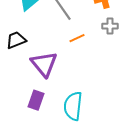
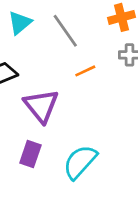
cyan semicircle: (73, 106) -> (80, 162), turned 36

